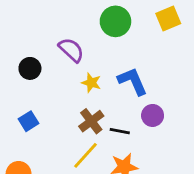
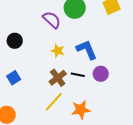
purple semicircle: (71, 50) -> (52, 20), moved
black line: (120, 131) -> (78, 75), moved

